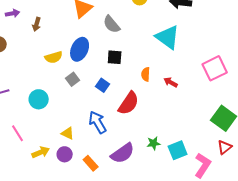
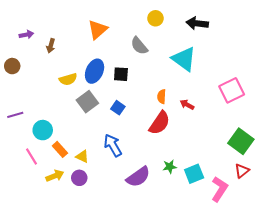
gray semicircle: (112, 24) -> (139, 46), moved
black square: (115, 57) -> (121, 74), moved
gray square: (73, 79) -> (87, 102), size x1.5
cyan circle: (39, 99) -> (43, 130), moved
red semicircle: (129, 103) -> (160, 123), moved
orange rectangle: (91, 163) -> (60, 149), moved

